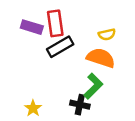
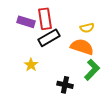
green L-shape: (93, 86) -> (92, 70), moved
yellow star: (33, 108) -> (31, 65), moved

